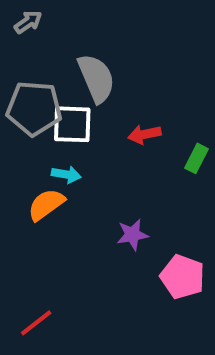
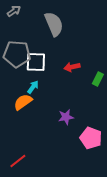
gray semicircle: (96, 78) -> (54, 24), moved
cyan arrow: (66, 174) -> (33, 87), turned -64

